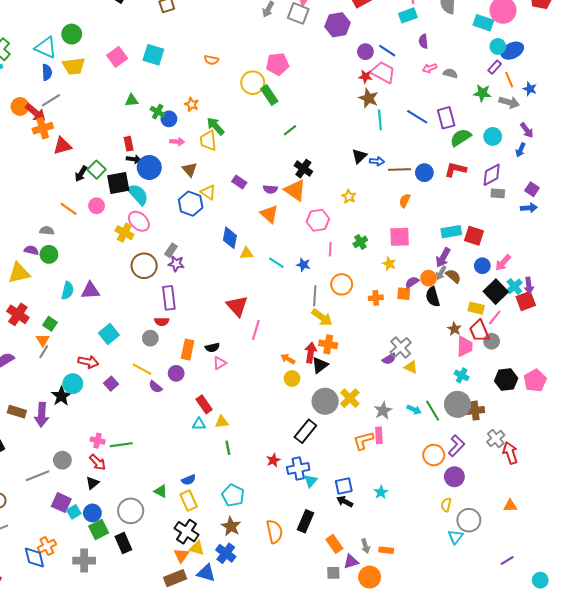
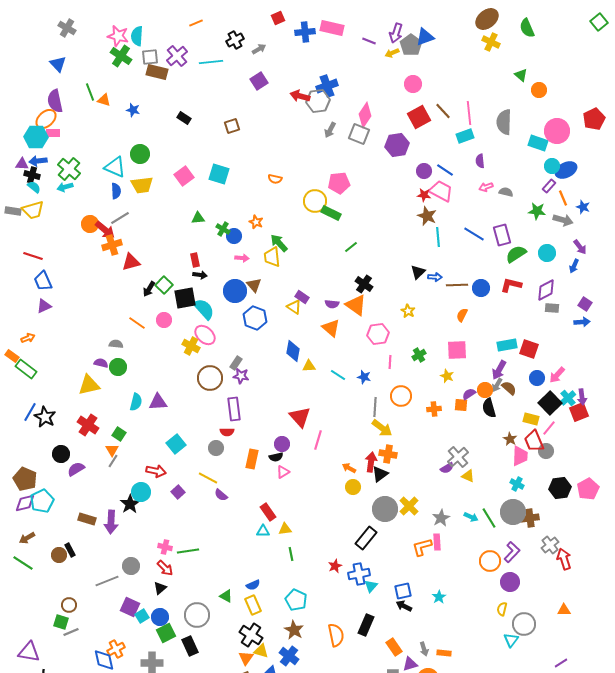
green rectangle: (269, 95) -> (331, 213), turned -30
blue circle: (149, 167) -> (235, 291), moved
yellow triangle: (208, 192) -> (294, 307), moved
purple circle: (176, 373) -> (282, 444), moved

